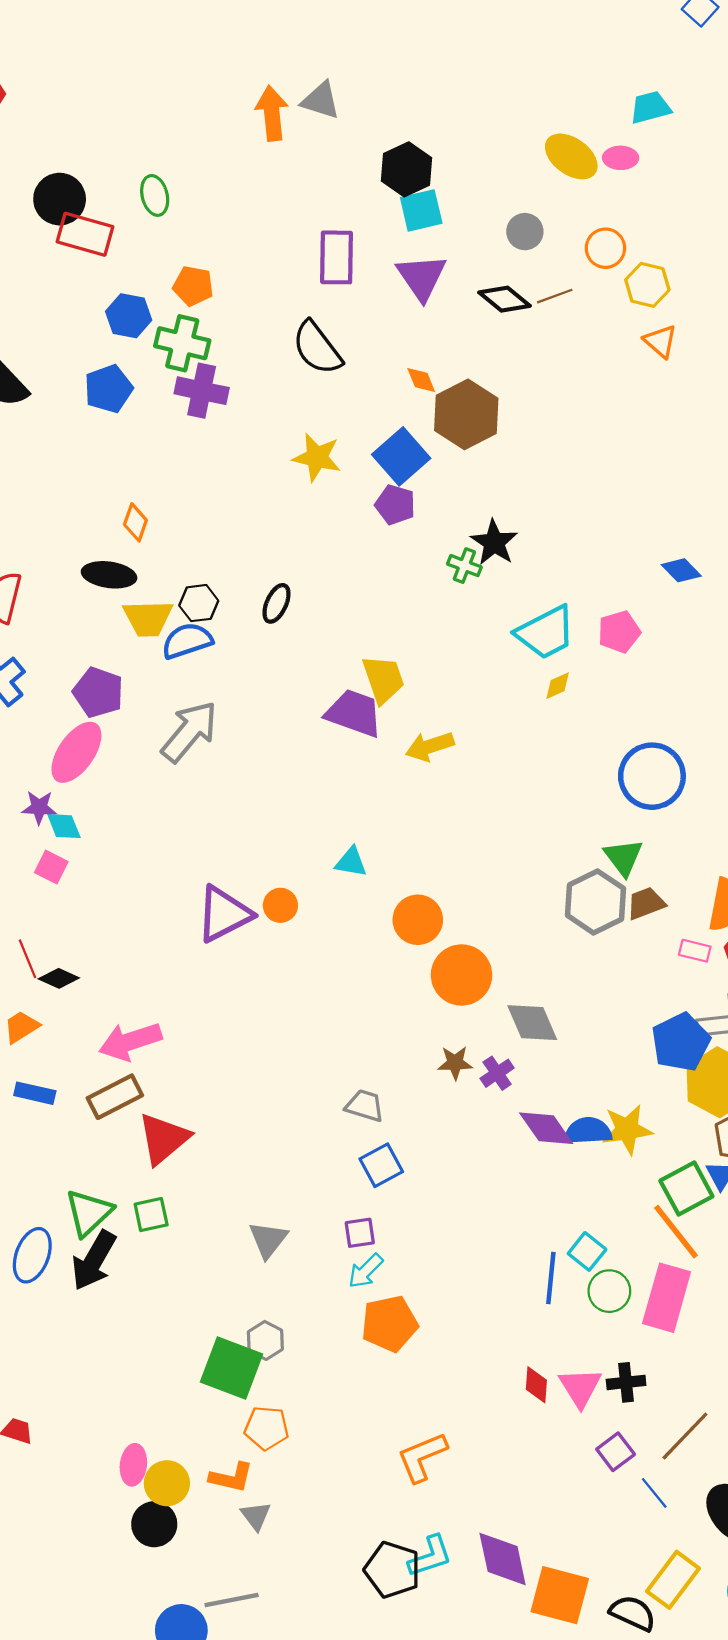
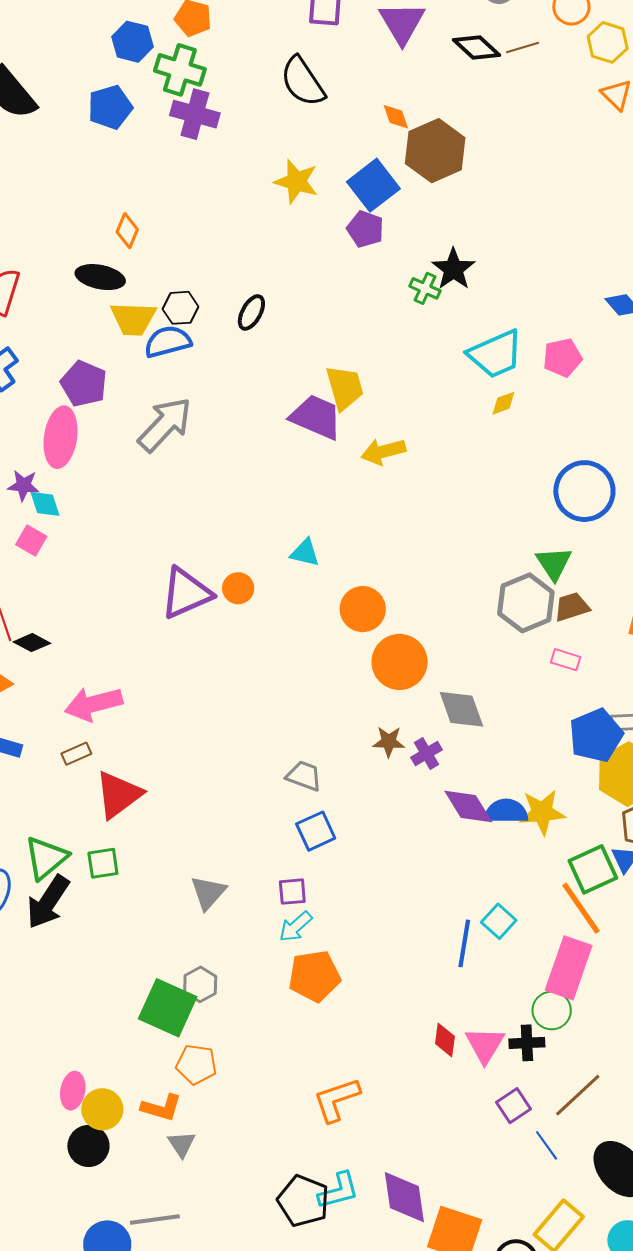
pink ellipse: (76, 752) -> (61, 437), turned -30
pink rectangle: (695, 951) -> (566, 660), moved
brown rectangle: (115, 1097) -> (76, 754), size x0.6
green circle: (609, 1291) -> (552, 1010), moved

